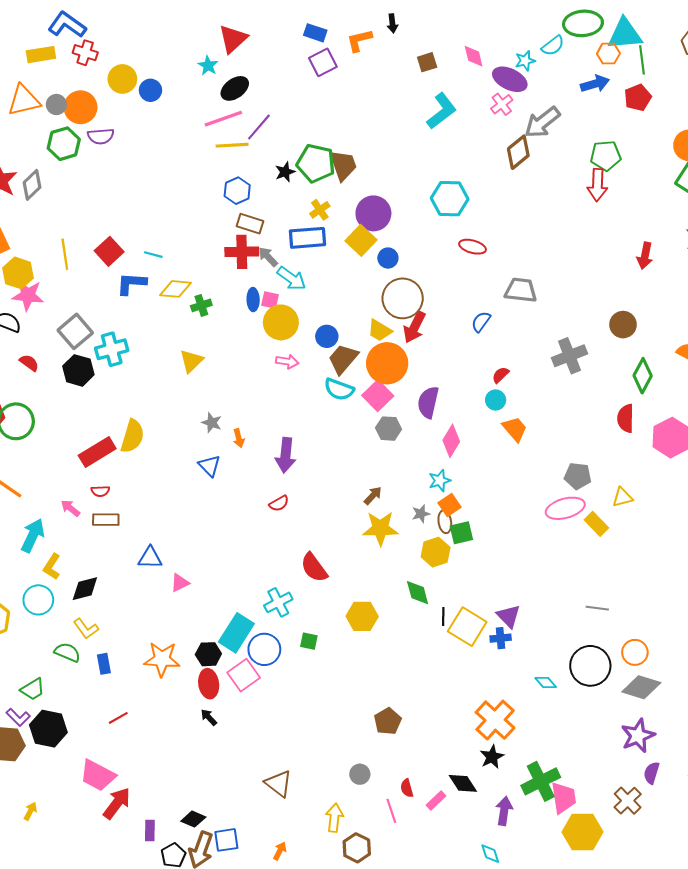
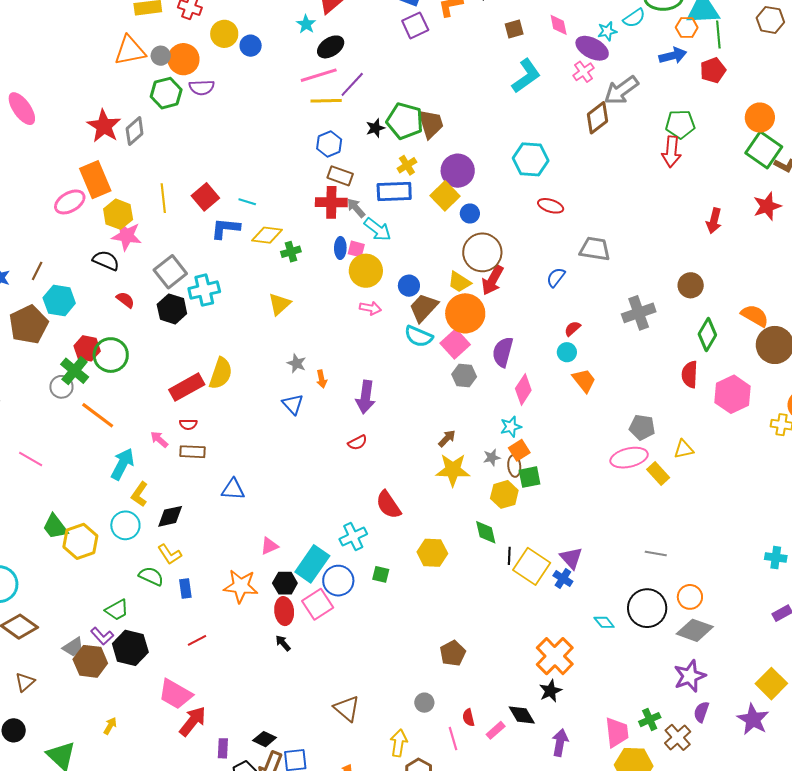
pink triangle: (180, 583) -> (269, 546), moved
blue cross: (501, 638) -> (563, 578), turned 36
green cross: (541, 781) -> (650, 720), moved, size x0.6

